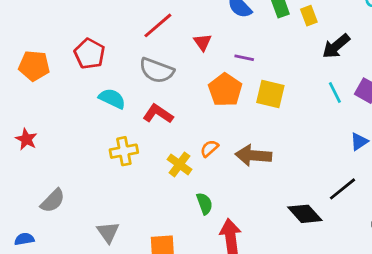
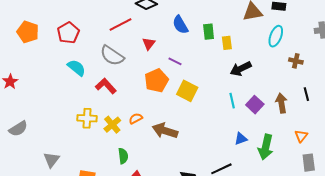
yellow cross: (124, 151) -> (87, 118), moved

